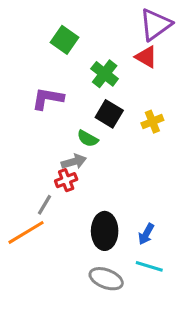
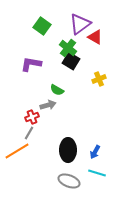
purple triangle: (155, 25) -> (80, 24), moved
black square: (109, 114) -> (71, 61), moved
red cross: (66, 180) -> (32, 117), moved

